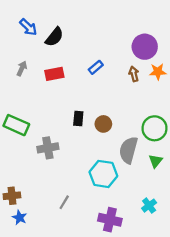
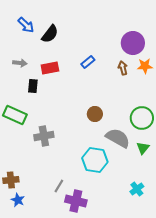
gray arrow: (22, 68) -> (20, 63), turned 72
black rectangle: (78, 118) -> (33, 86), moved
gray semicircle: (128, 150) -> (118, 138), turned 105
purple cross: (110, 220) -> (76, 201), moved

